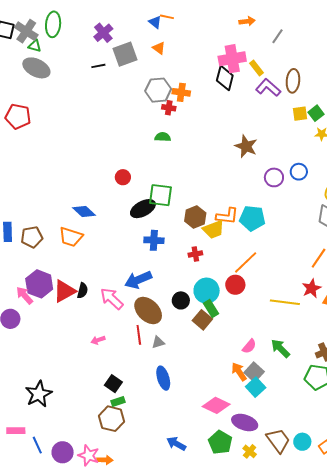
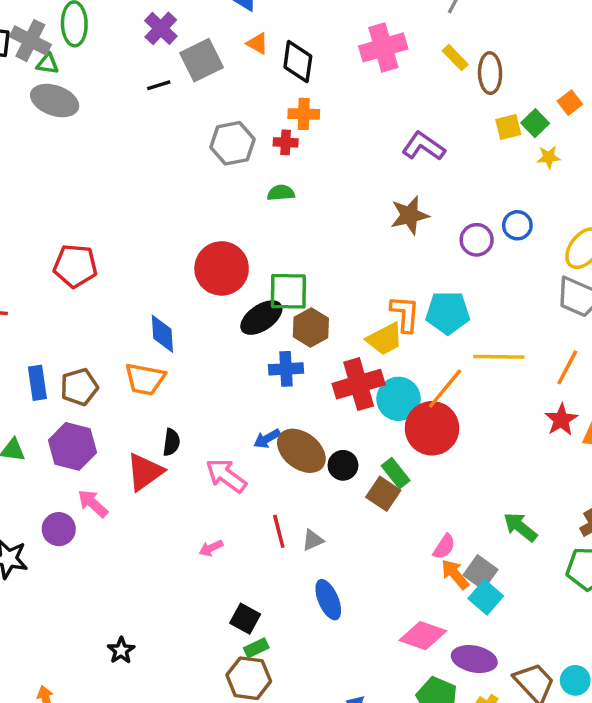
yellow rectangle: (257, 68) -> (455, 58), moved
black diamond: (225, 78) -> (298, 62), moved
purple L-shape: (268, 88) -> (423, 146), moved
gray hexagon: (158, 90) -> (232, 143), moved
red pentagon: (18, 116) -> (75, 266), moved
brown star: (246, 146) -> (410, 215), moved, turned -30
red circle: (123, 177) -> (222, 268), size x2.0
blue diamond: (84, 211) -> (162, 334), turned 50
orange L-shape: (227, 216) -> (405, 314), turned -85
brown hexagon: (195, 217) -> (311, 328), moved
red cross: (195, 254) -> (359, 384), size x2.0
blue arrow: (138, 280) -> (267, 439), size x0.6
purple hexagon: (39, 284) -> (72, 446), moved
red circle: (235, 285) -> (432, 428), size x1.6
black semicircle: (82, 291) -> (171, 442), moved
cyan circle: (207, 291) -> (399, 399), moved
pink arrow: (25, 295) -> (93, 504), moved
yellow line: (285, 302) -> (499, 357), moved
brown ellipse: (148, 310) -> (301, 451), moved
pink semicircle: (249, 346) -> (444, 547), moved
black star: (39, 394) -> (121, 650), size x0.6

